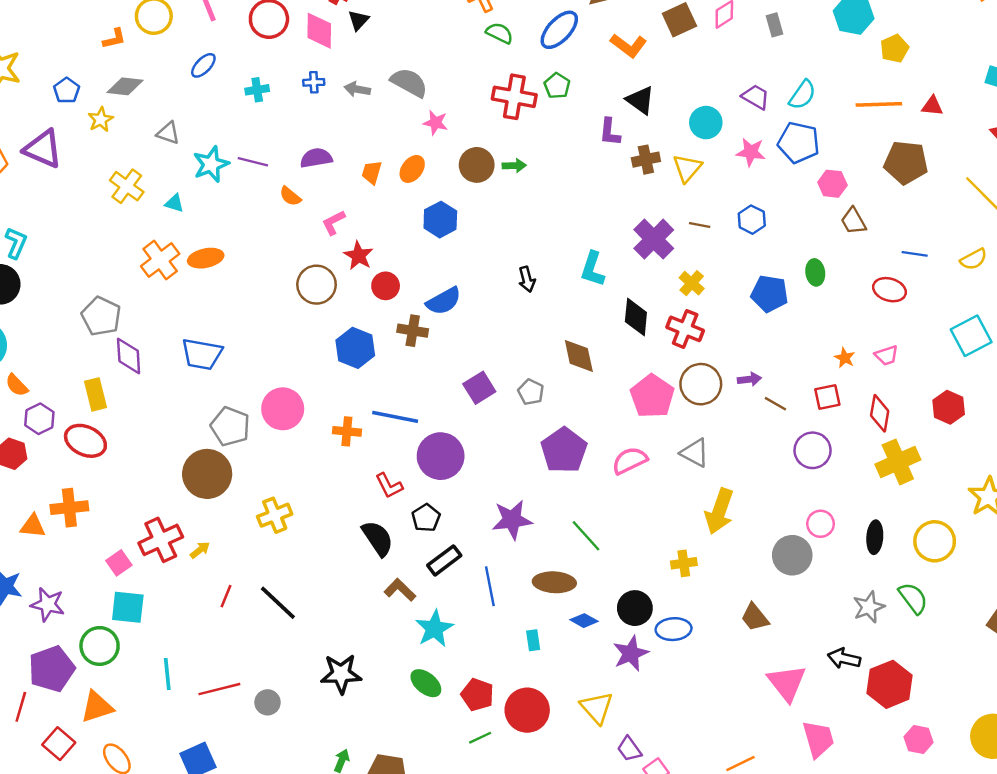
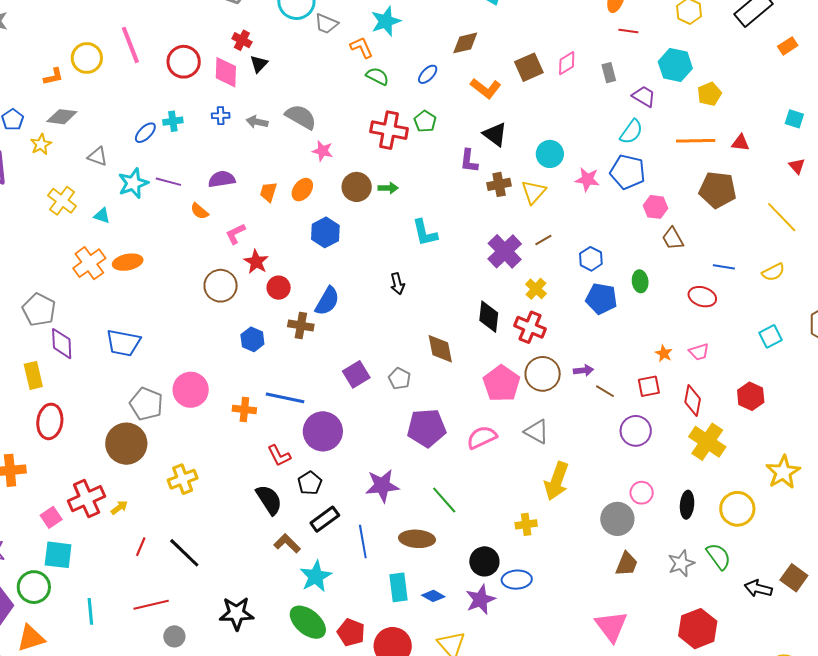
blue ellipse: (559, 30) -> (428, 74), size x0.6
blue ellipse: (203, 65) -> (145, 133), moved
purple trapezoid: (756, 97) -> (644, 96), moved
blue hexagon: (752, 220) -> (591, 259), moved
brown line: (700, 225) -> (543, 240), turned -42
cyan L-shape: (593, 269) -> (425, 233), moved, turned -32
blue semicircle: (444, 301) -> (327, 301), turned -32
cyan square: (971, 336) -> (770, 336), size x0.7
blue hexagon: (355, 348) -> (252, 339), size x0.7
red ellipse: (85, 441) -> (50, 421), moved, turned 72
purple pentagon: (564, 450) -> (427, 428), turned 30
yellow cross: (898, 462) -> (707, 442), turned -33
brown trapezoid: (755, 617) -> (627, 564), moved, turned -120
blue diamond: (584, 621) -> (433, 596), moved
cyan rectangle: (533, 640) -> (398, 587), size x1.6
black arrow: (844, 658) -> (758, 588), moved
green ellipse: (426, 683) -> (308, 622), size x1.4
red line: (219, 689) -> (151, 605), moved

